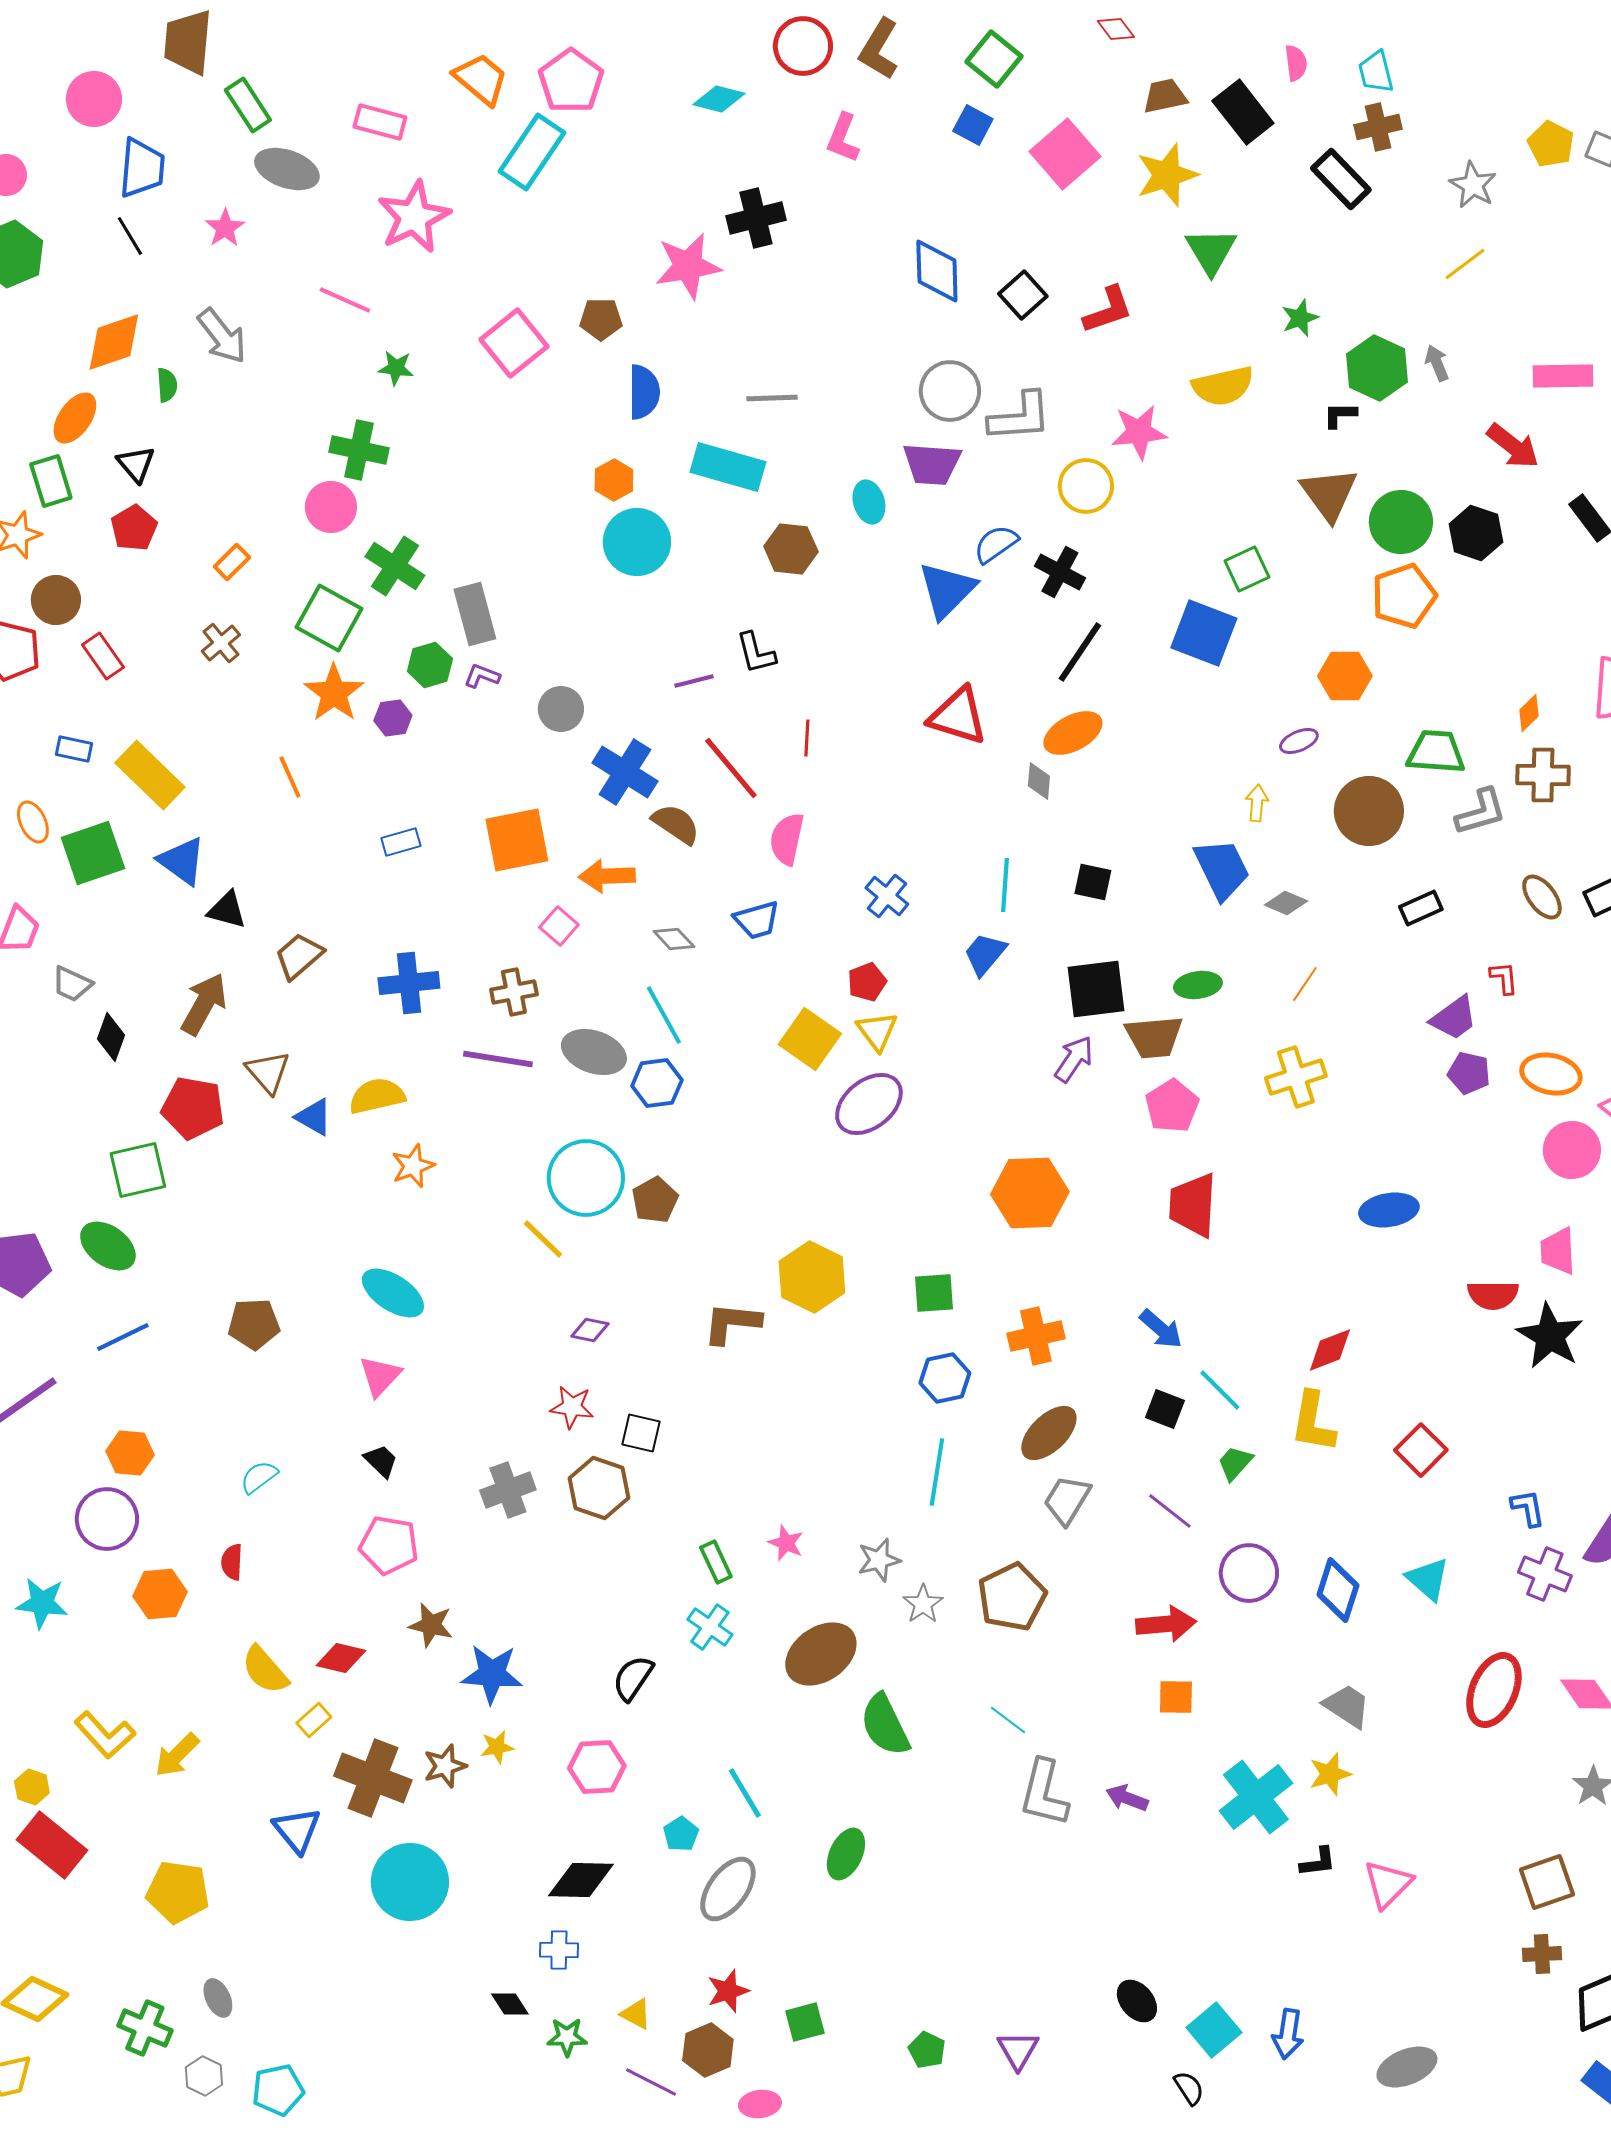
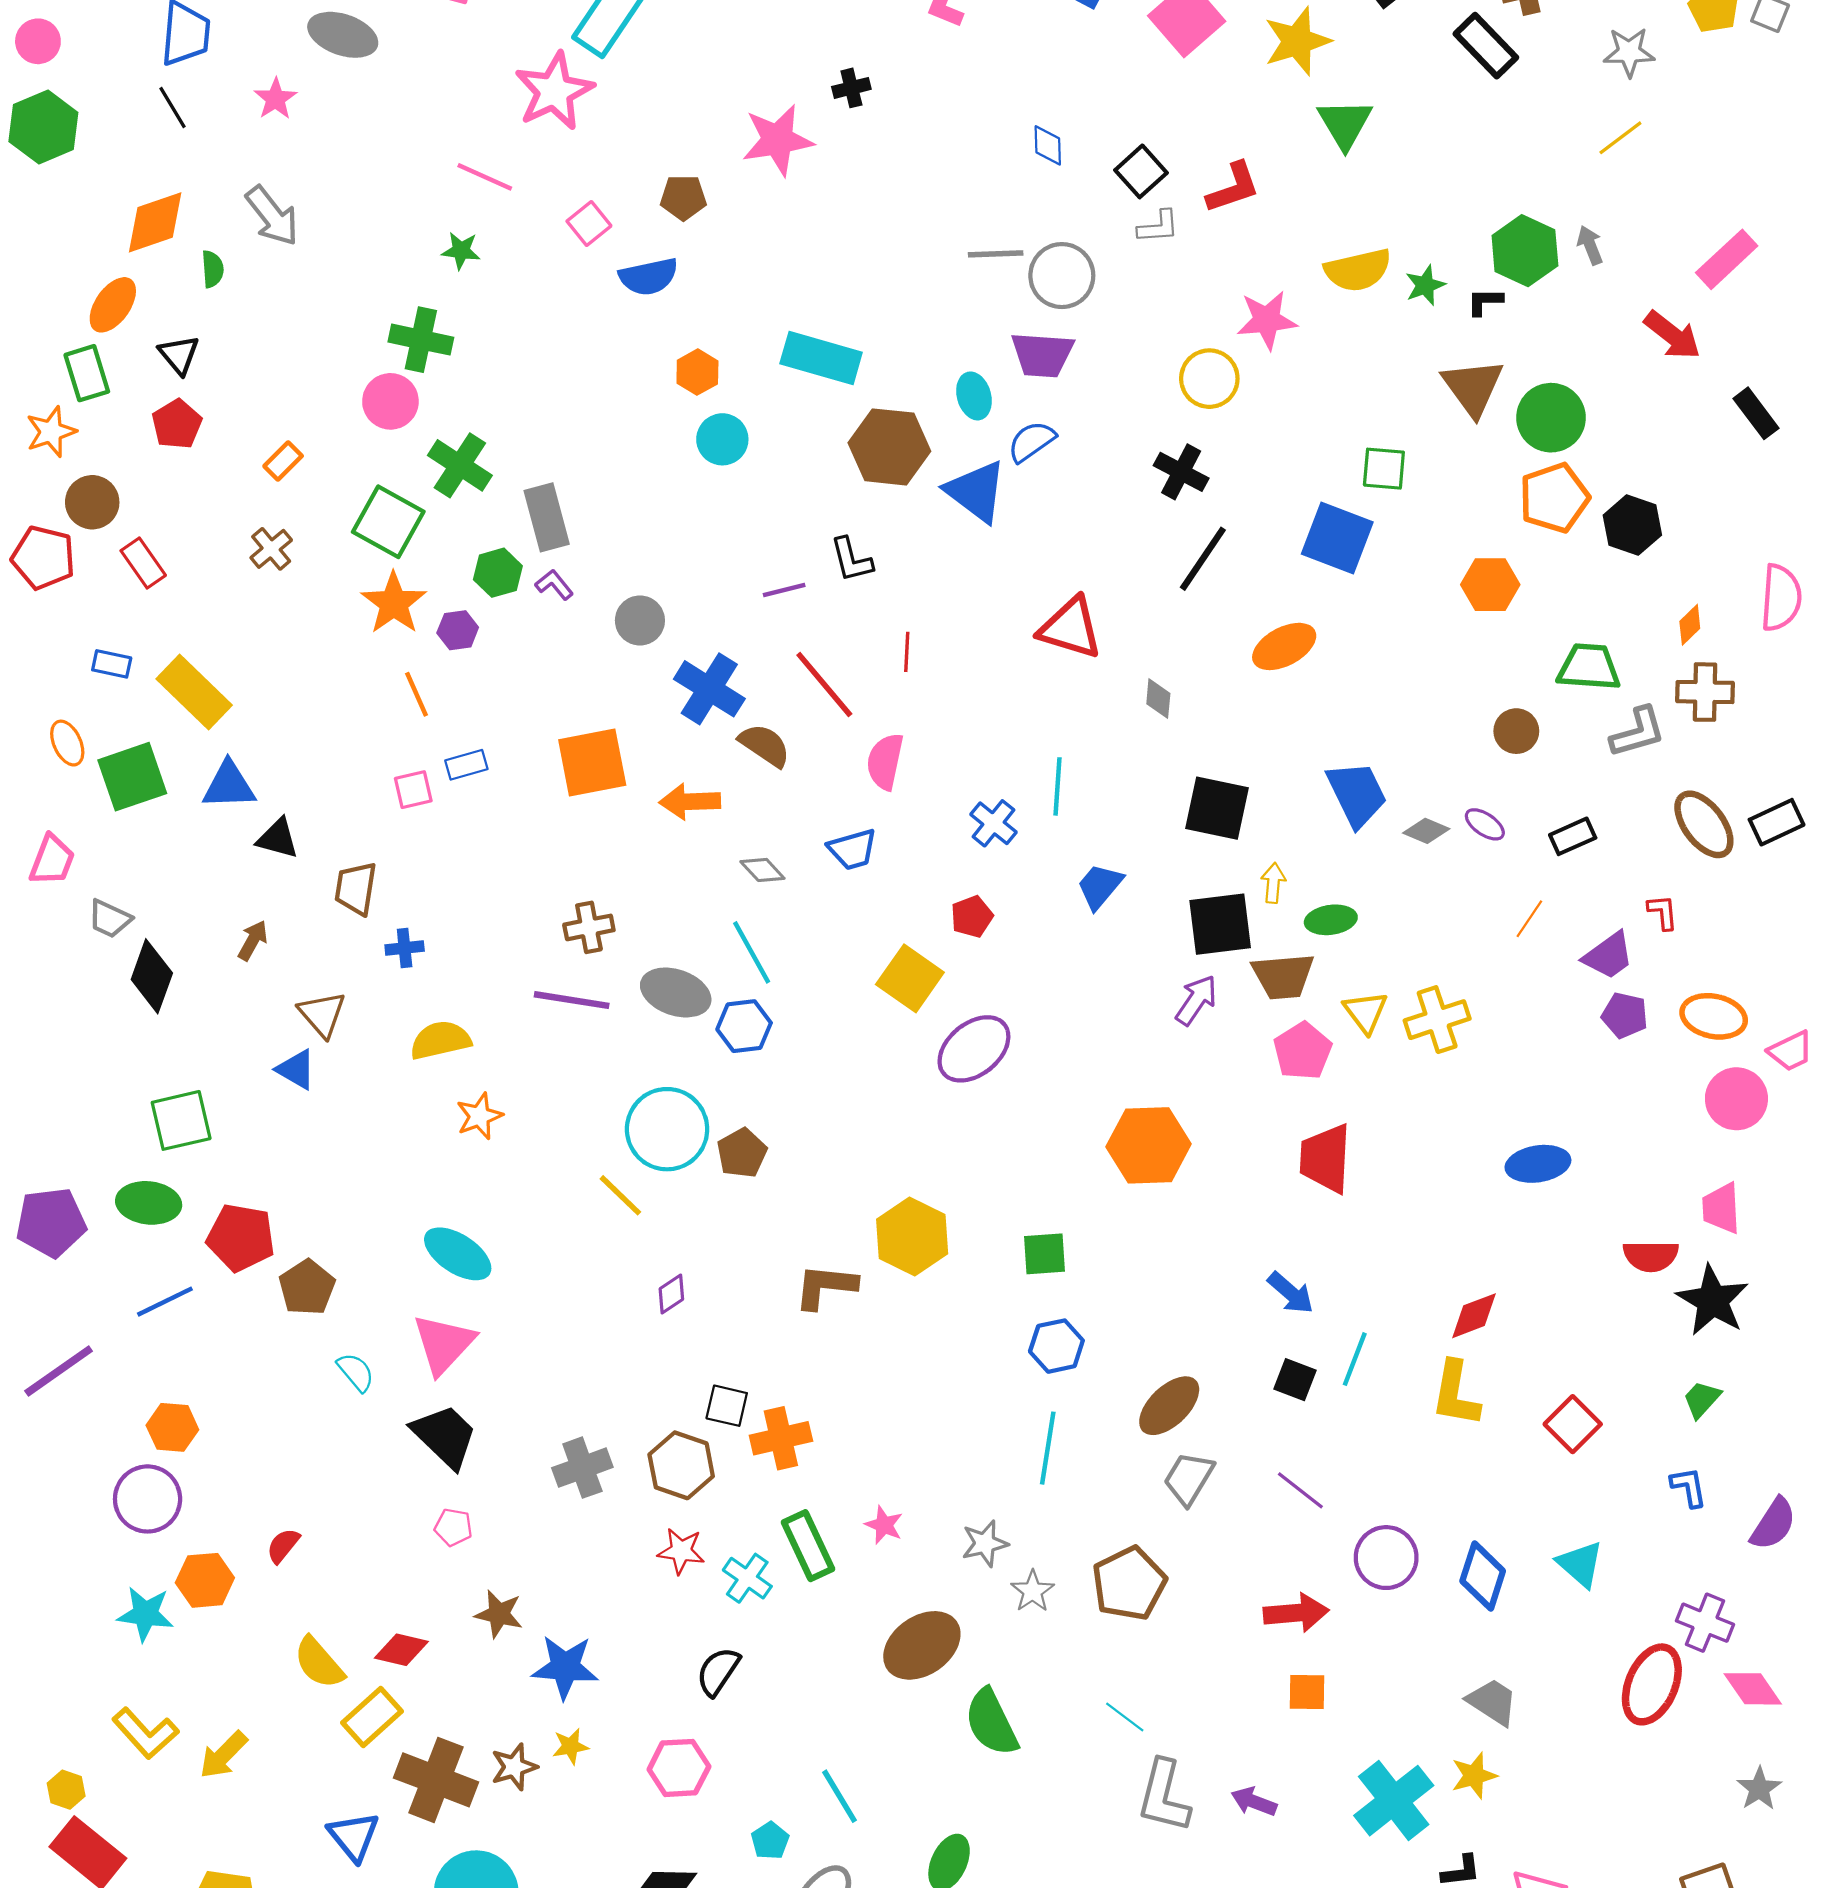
gray star: (1473, 185) -> (1629, 52), turned -30
pink star: (414, 217) -> (554, 91), moved
black cross: (756, 218) -> (851, 88), size x0.6
blue diamond: (937, 271) -> (1048, 145), size x0.6
pink line: (345, 300) -> (485, 177), moved
green star: (1300, 318) -> (1425, 285), moved
pink square: (514, 343) -> (589, 224), size x0.6
pink rectangle: (1563, 376) -> (1727, 259), turned -42
blue semicircle: (644, 392) -> (649, 277), moved, turned 78
gray line: (772, 398) -> (996, 254), moved
gray L-shape: (1020, 417) -> (1158, 227), moved, size x0.6
black hexagon: (1476, 533) -> (1632, 525), moved
cyan circle: (637, 542) -> (722, 439), size x0.7
blue semicircle: (996, 544) -> (1031, 442), moved
brown hexagon: (791, 549) -> (889, 447), size x1.4
green square: (1247, 569) -> (1384, 469), turned 30
blue triangle: (947, 590) -> (976, 491), moved, turned -38
purple L-shape: (482, 676) -> (554, 585), turned 30
orange ellipse: (1073, 733) -> (1284, 646), moved
purple ellipse: (1299, 741) -> (1485, 824), moved, turned 57
orange line: (290, 777) -> (416, 694), moved
yellow arrow: (1257, 803) -> (1273, 883), moved
brown circle: (1369, 811) -> (1516, 731), size x0.6
blue triangle: (182, 861) -> (229, 785), turned -38
black square: (1093, 882) -> (1217, 808), size x1.6
cyan line: (1005, 885) -> (1057, 786), moved
brown ellipse: (1542, 897) -> (1704, 824), size x1.4
pink square: (559, 926) -> (413, 790), moved, turned 36
brown trapezoid: (299, 956) -> (356, 888), turned -40
blue cross: (409, 983) -> (405, 948), moved, size x0.6
orange line: (1305, 984) -> (1529, 919), moved
brown arrow: (204, 1004) -> (253, 940), size x0.6
yellow triangle: (877, 1031) -> (1366, 1012), moved
black diamond: (111, 1037) -> (152, 976), size x1.4
red pentagon: (193, 1108) -> (241, 1238), moved
blue triangle: (314, 1117) -> (296, 1069), moved
green ellipse: (108, 1246) -> (149, 1203), turned -30
brown pentagon: (254, 1324) -> (307, 1287), turned -30
purple diamond: (590, 1330) -> (671, 1294), turned -45
orange cross: (1036, 1336) -> (781, 1438), moved
pink triangle: (380, 1376) -> (444, 1344), size x1.4
cyan line: (1220, 1390) -> (1355, 1359), turned 66
red star: (572, 1407) -> (681, 1551), moved
black trapezoid: (381, 1461) -> (445, 1436), size x1.8
green trapezoid: (1235, 1463) -> (1702, 1399), moved
cyan semicircle: (259, 1477) -> (356, 1372), moved, turned 87
pink pentagon: (389, 1545) -> (453, 1527), size x0.6
red semicircle: (232, 1562) -> (283, 1546), turned 36
green rectangle: (716, 1562) -> (808, 1546), size x1.5
purple cross: (1545, 1574) -> (1705, 1623), moved
cyan star: (42, 1603) -> (145, 1614), moved
cyan cross: (710, 1627) -> (747, 1578), moved
yellow rectangle: (314, 1720) -> (372, 1717), size x1.6

